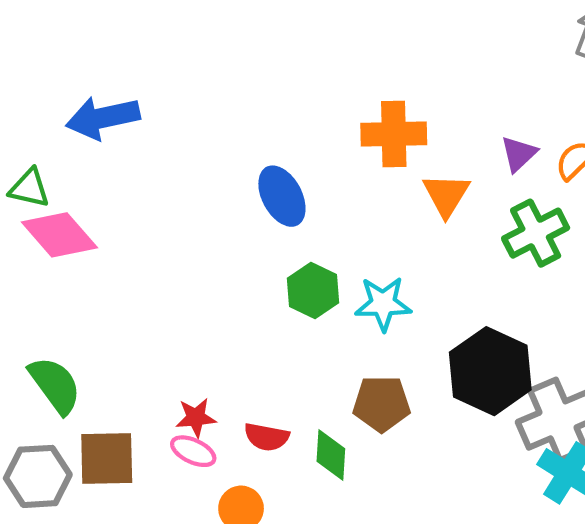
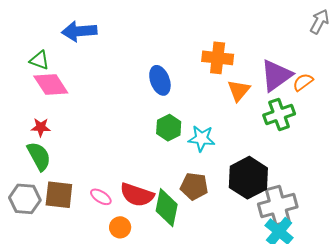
purple triangle: (519, 154) -> (276, 75), size x1.8
red star: (196, 418) -> (41, 127), moved
red semicircle: (267, 437) -> (137, 195), size x1.6
green diamond: (331, 455) -> (167, 208), size x1.5

